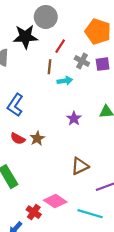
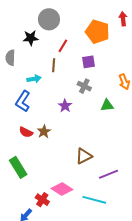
black star: (25, 37) -> (31, 38), size x0.7
gray cross: (82, 61) -> (84, 86), moved
purple square: (103, 64) -> (88, 62), moved
cyan arrow: (65, 81) -> (34, 79), moved
purple star: (74, 119) -> (65, 106), moved

